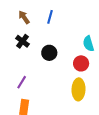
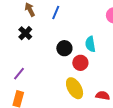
black circle: (49, 53) -> (64, 48), moved
yellow ellipse: (79, 89) -> (75, 88), turned -40

